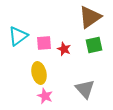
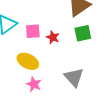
yellow ellipse: (39, 73) -> (28, 61), turned -50

